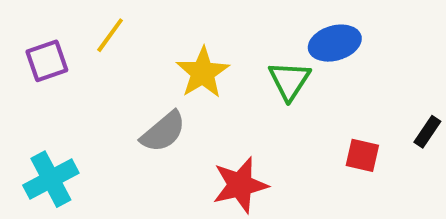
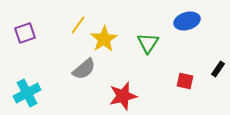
yellow line: (110, 35) -> (78, 25), moved
blue ellipse: (335, 43) -> (187, 21), moved

